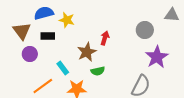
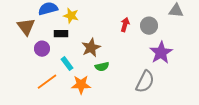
black rectangle: (48, 36) -> (61, 34), moved
red arrow: (105, 38) -> (125, 25), moved
purple circle: (30, 54) -> (42, 49), moved

